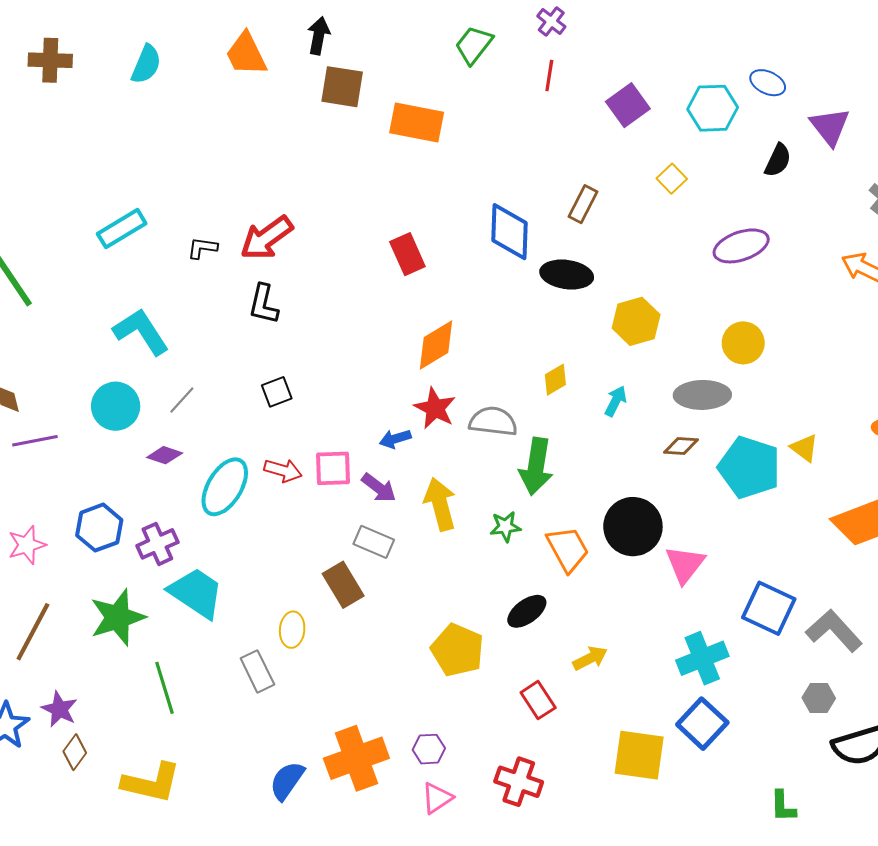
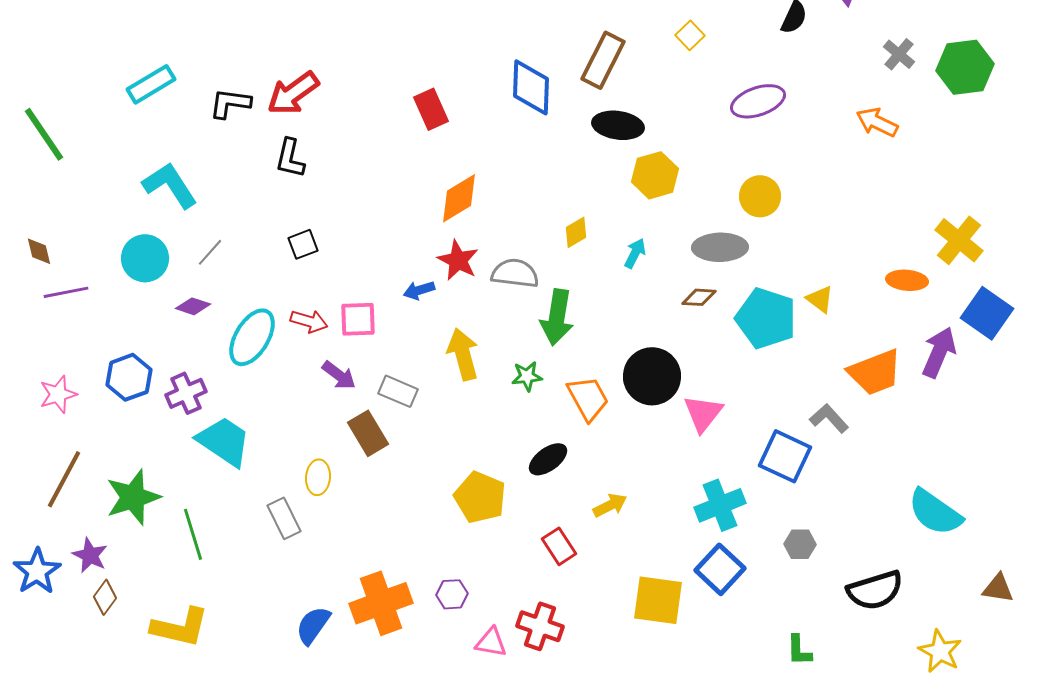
brown rectangle: (583, 204) -> (603, 60), size x1.5
black L-shape: (202, 248) -> (230, 103), size x1.4
black ellipse: (567, 275) -> (618, 125), moved
purple arrow: (379, 488) -> (339, 375), moved
green star: (118, 617) -> (133, 497), moved
gray L-shape: (834, 631) -> (829, 418), moved, size x0.7
gray hexagon: (819, 698) -> (800, 544), moved
pink triangle: (437, 798) -> (491, 642), moved, turned 44

